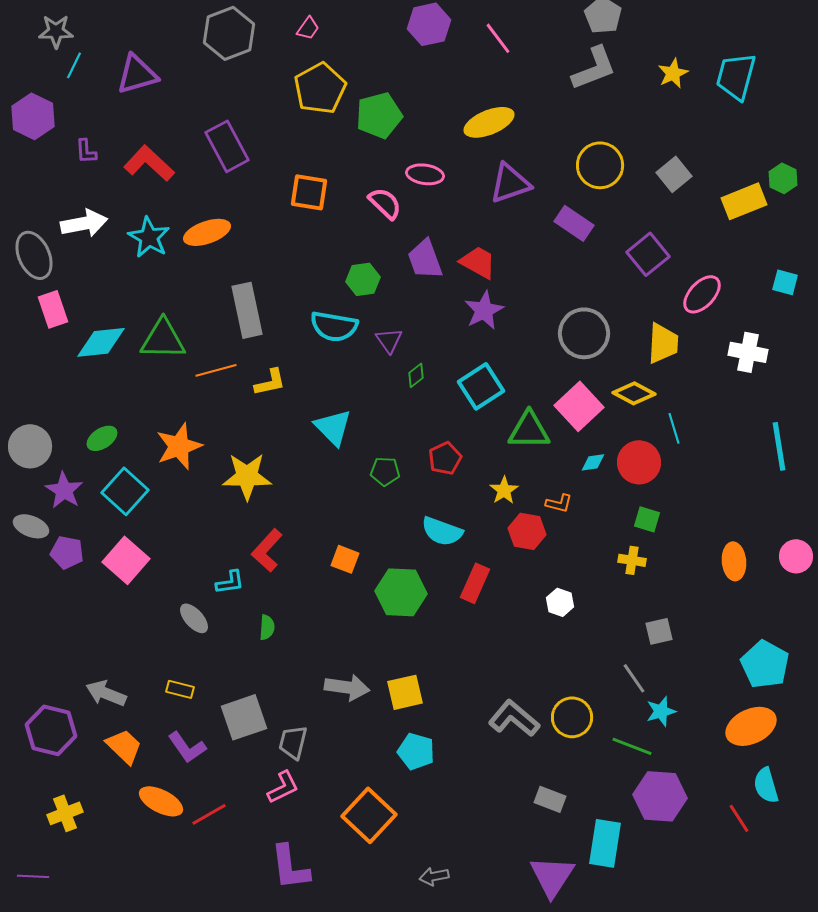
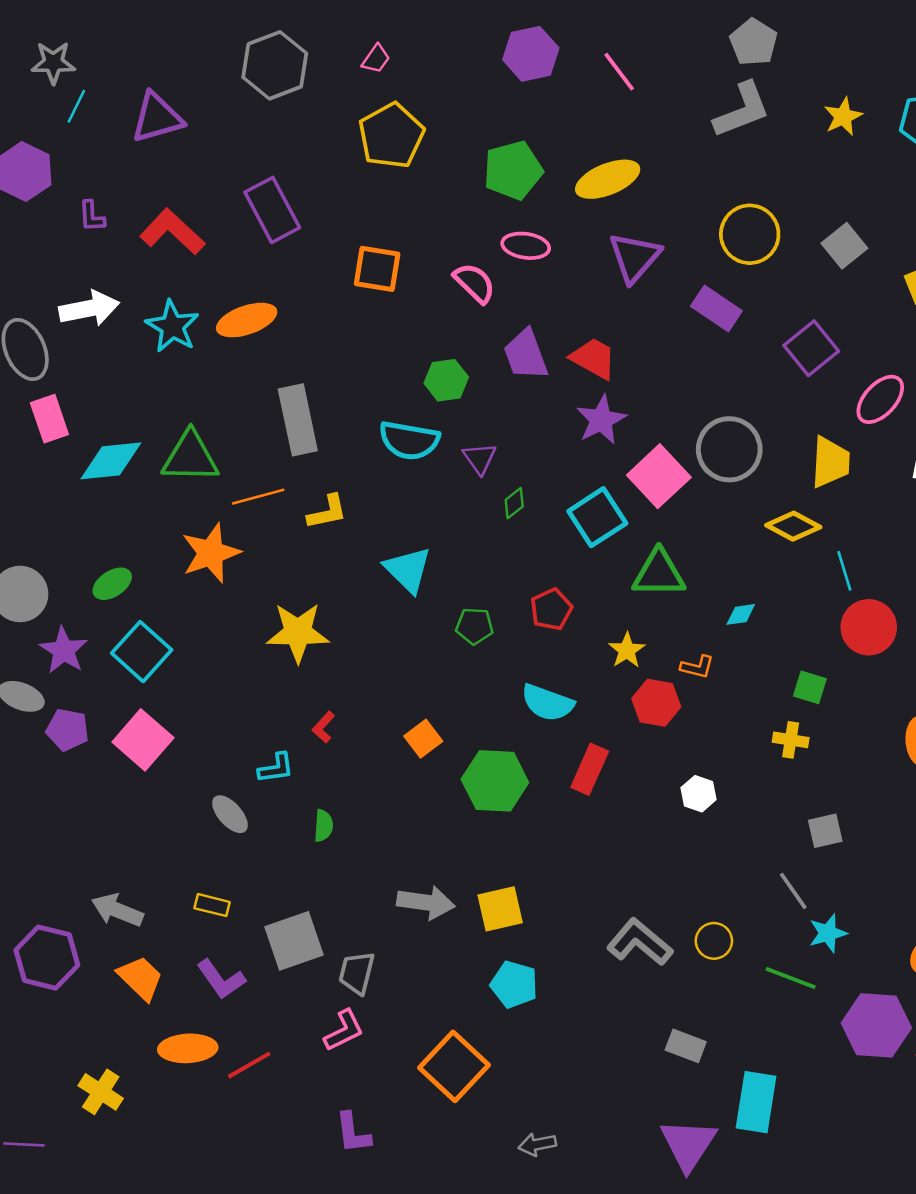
green pentagon: (379, 115) -> (513, 170), moved
purple triangle: (510, 183) -> (634, 257), turned -30
pink square: (579, 406) -> (659, 476), moved
orange star: (179, 446) -> (211, 553), moved
red circle: (639, 462) -> (869, 627), moved
red L-shape: (267, 550) -> (323, 727), size x0.6
orange square: (345, 559) -> (423, 739), turned 32
yellow circle: (572, 717) -> (714, 941), size x0.7
purple hexagon: (660, 796) -> (876, 1025), moved
orange ellipse: (161, 801) -> (188, 1048), turned -30
yellow cross: (65, 813) -> (101, 1092), moved, turned -36
purple L-shape: (290, 867) -> (353, 1133), size x0.7

